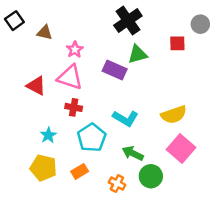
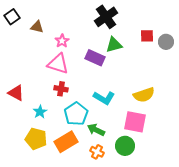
gray circle: (200, 24) -> (166, 42), moved
red triangle: (36, 86) -> (16, 93), moved
pink square: (181, 148) -> (135, 122), moved, turned -30
green arrow: (133, 153) -> (96, 130), moved
orange rectangle: (80, 171) -> (66, 142), size x1.6

